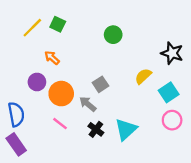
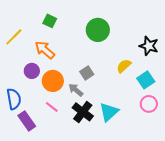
yellow line: (32, 28) -> (14, 37), moved
green circle: (113, 35) -> (98, 30), size x1.5
orange arrow: (52, 58) -> (45, 50), size x1.5
black cross: (96, 129) -> (83, 112), size x1.5
purple rectangle: (16, 144) -> (27, 121), moved

